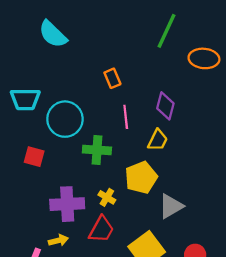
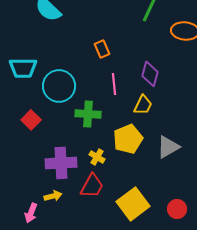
red square: (34, 157) -> (31, 120), turned 30
gray triangle: (171, 206) -> (168, 147), moved

